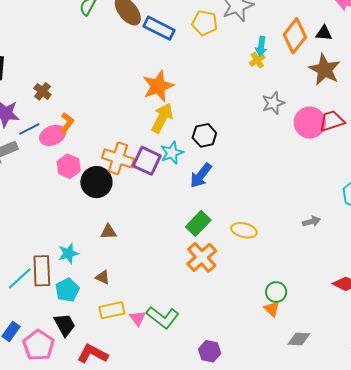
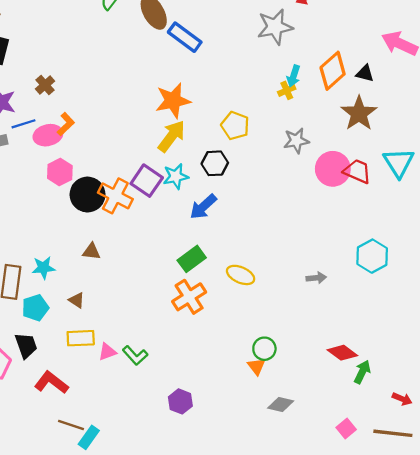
yellow pentagon: (205, 23) -> (235, 126), moved
red trapezoid: (332, 121) -> (357, 171), turned 32
orange cross: (118, 158) -> (115, 196), moved
green L-shape: (163, 317) -> (135, 355), size x0.7
pink triangle: (138, 318) -> (107, 352), turned 36

